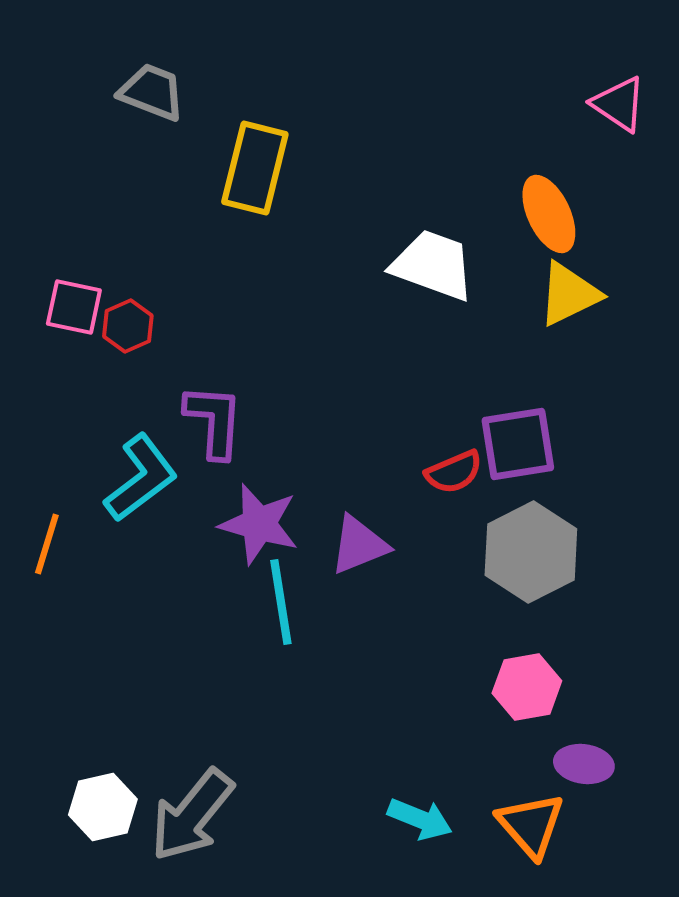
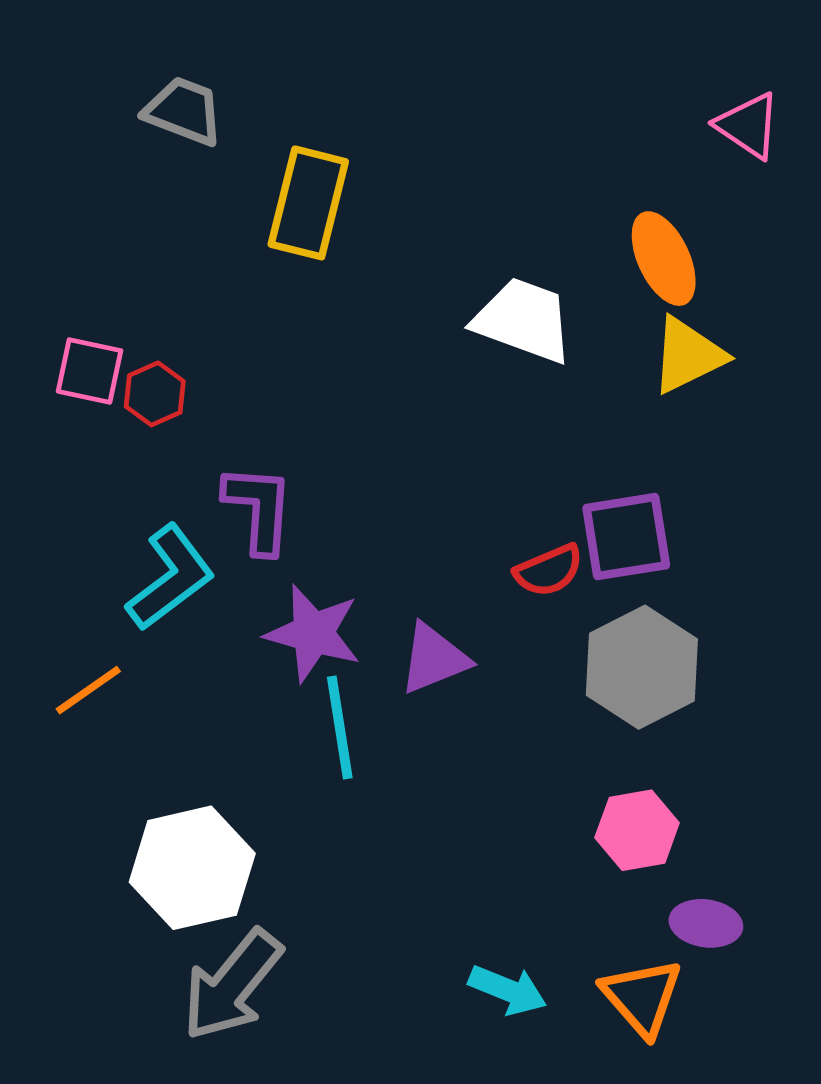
orange line: (47, 544) -> (88, 690), moved, turned 38
white hexagon: (103, 807) -> (192, 868), moved, size x1.5

